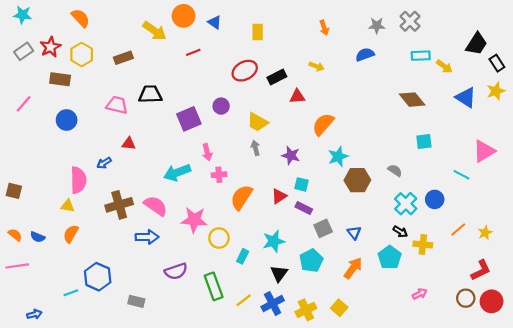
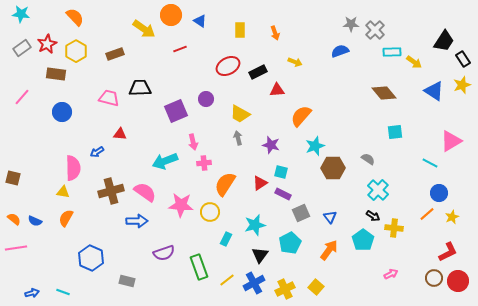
gray cross: (410, 21) -> (375, 30), moved
orange arrow: (324, 28) -> (275, 33), moved
blue circle: (435, 199) -> (439, 193), moved
yellow circle: (219, 238) -> (210, 212), moved
cyan line: (71, 293) -> (63, 292), moved, turned 40

